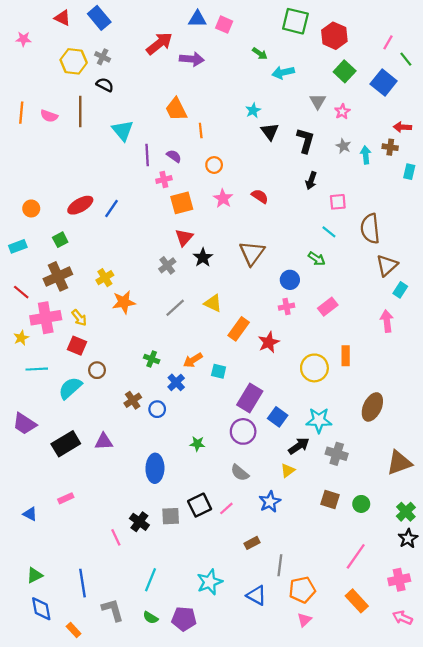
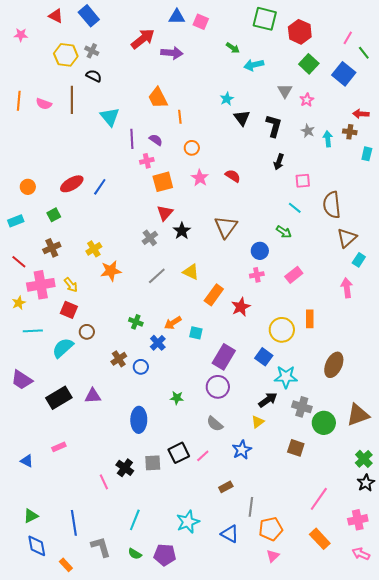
brown cross: (58, 276) -> (52, 248), size x0.7
blue square: (278, 417) -> (264, 357), moved
green circle: (361, 504) -> (324, 423), moved, size x1.5

